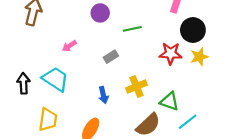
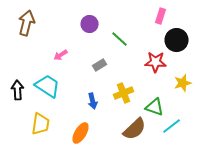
green line: (132, 29) -> (120, 39), turned 54
yellow star: (199, 57) -> (183, 83), moved

